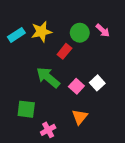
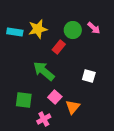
cyan rectangle: (16, 35) -> (15, 32), turned 42
white square: (97, 83) -> (89, 76), turned -32
pink square: (76, 86) -> (55, 97), moved

